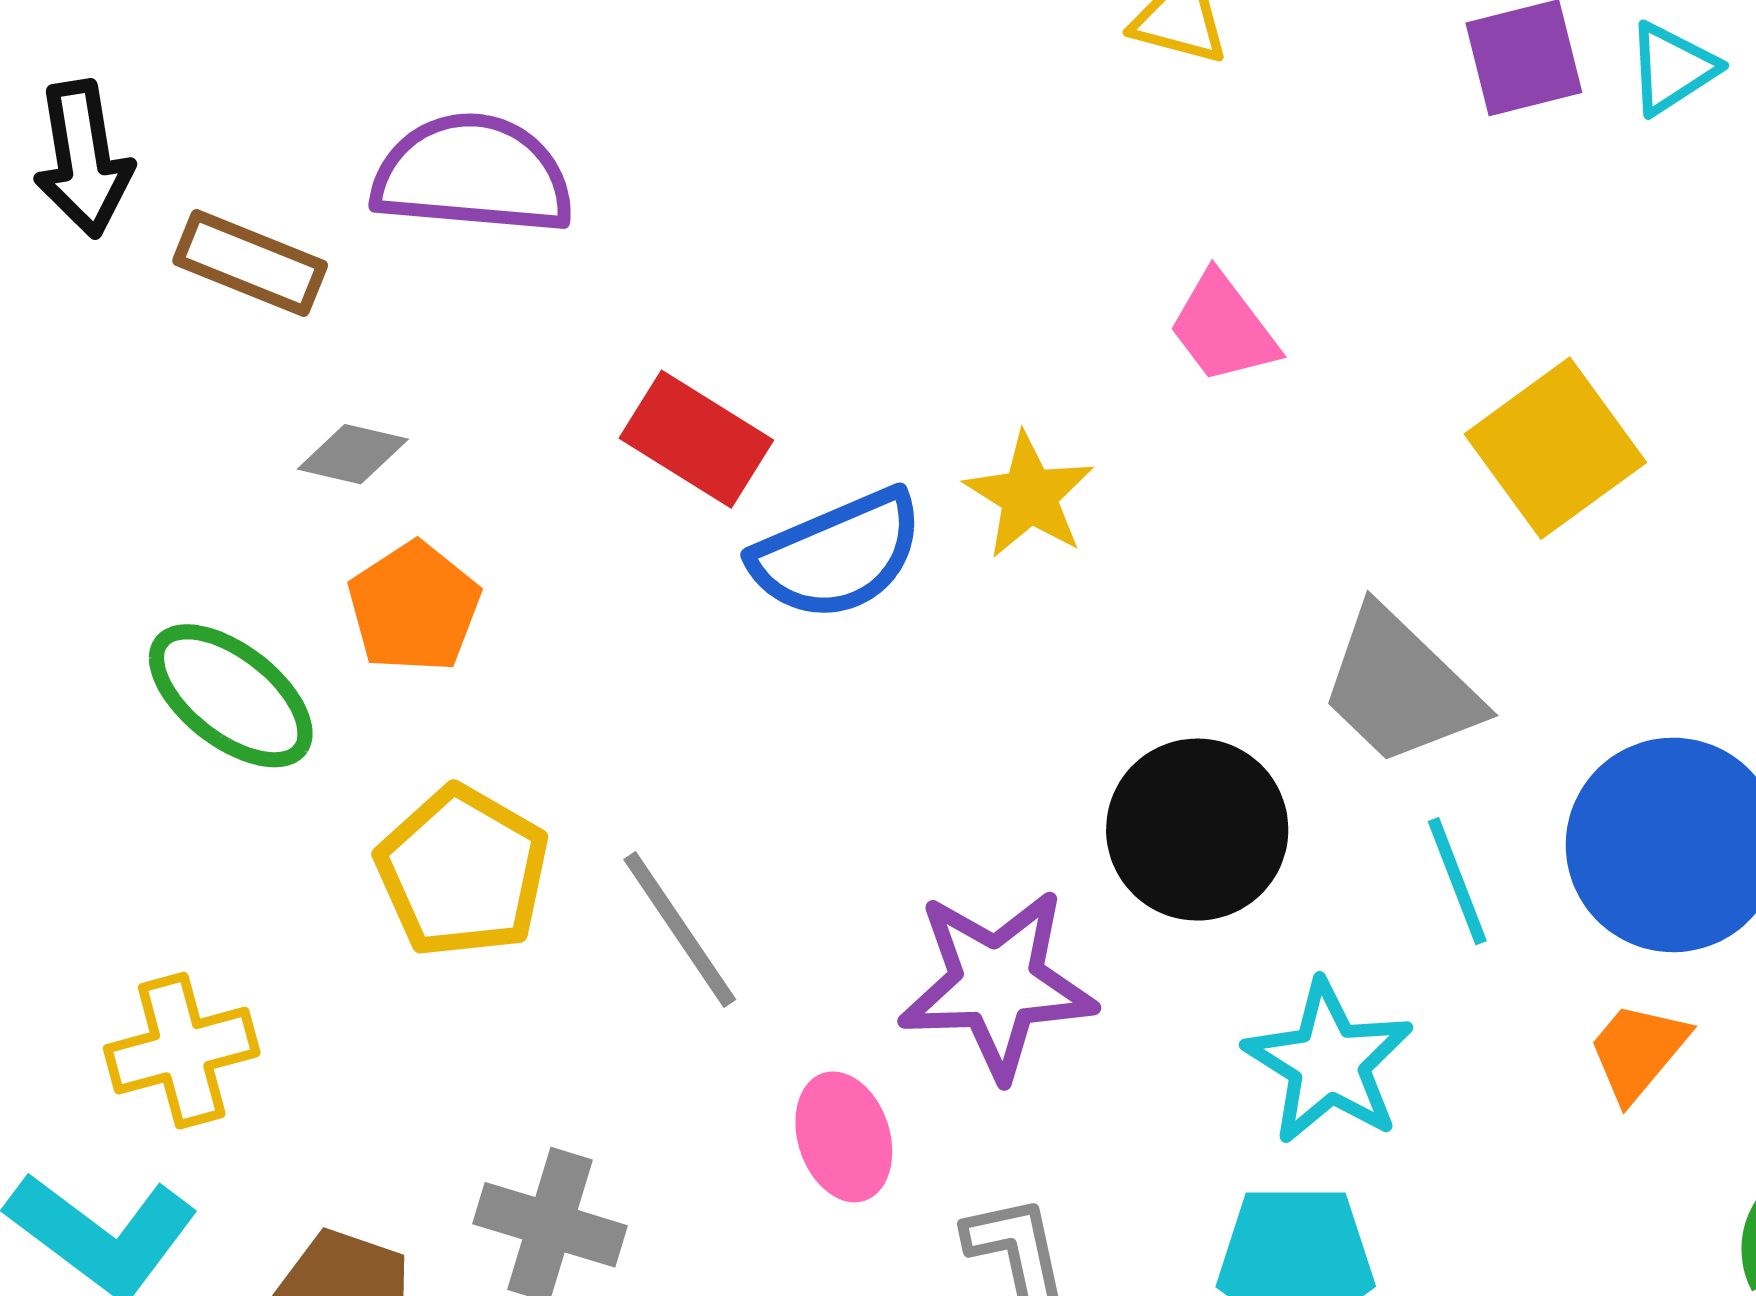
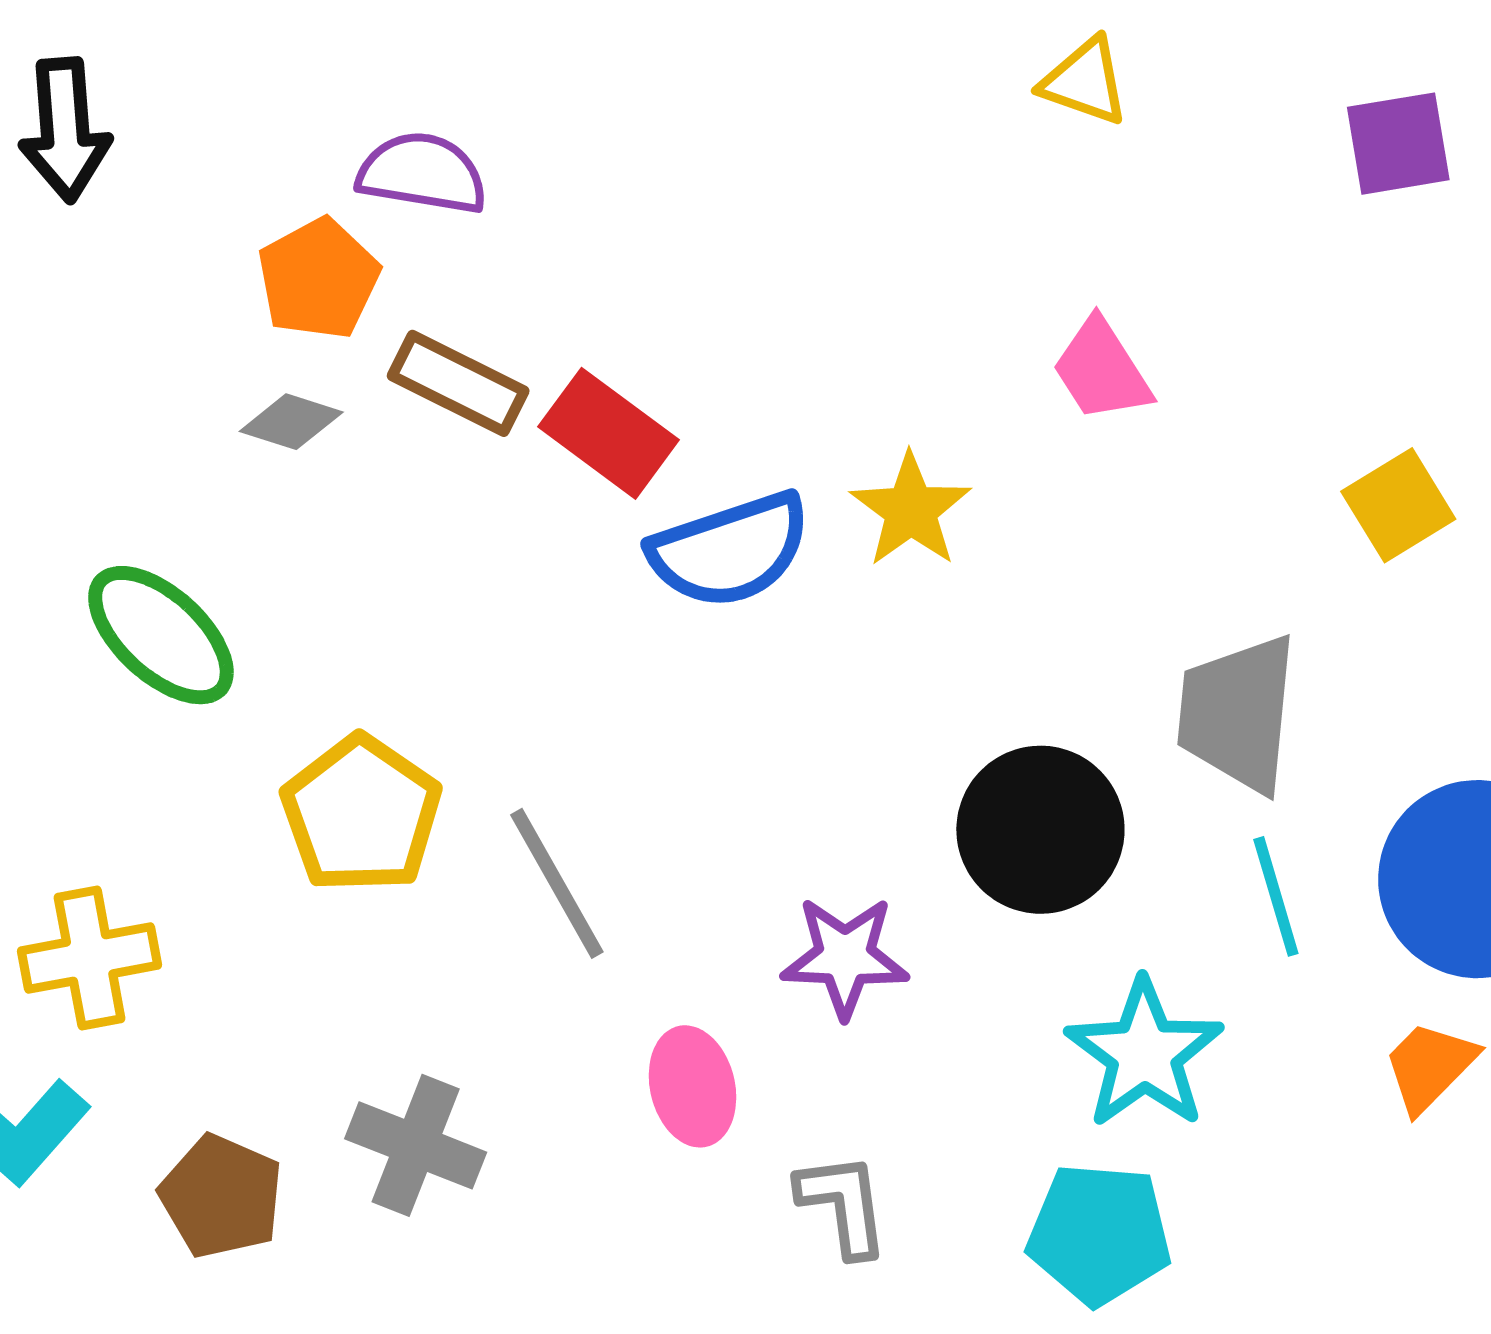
purple semicircle: (473, 175) -> (422, 173), size x0.7
brown rectangle: (250, 263) -> (458, 383), moved
yellow square: (1555, 448) -> (1398, 505), size x0.7
orange pentagon: (414, 607) -> (318, 279), moved
gray trapezoid: (1400, 687) -> (1238, 713), turned 47
purple star: (997, 984) -> (845, 957), size x0.7

